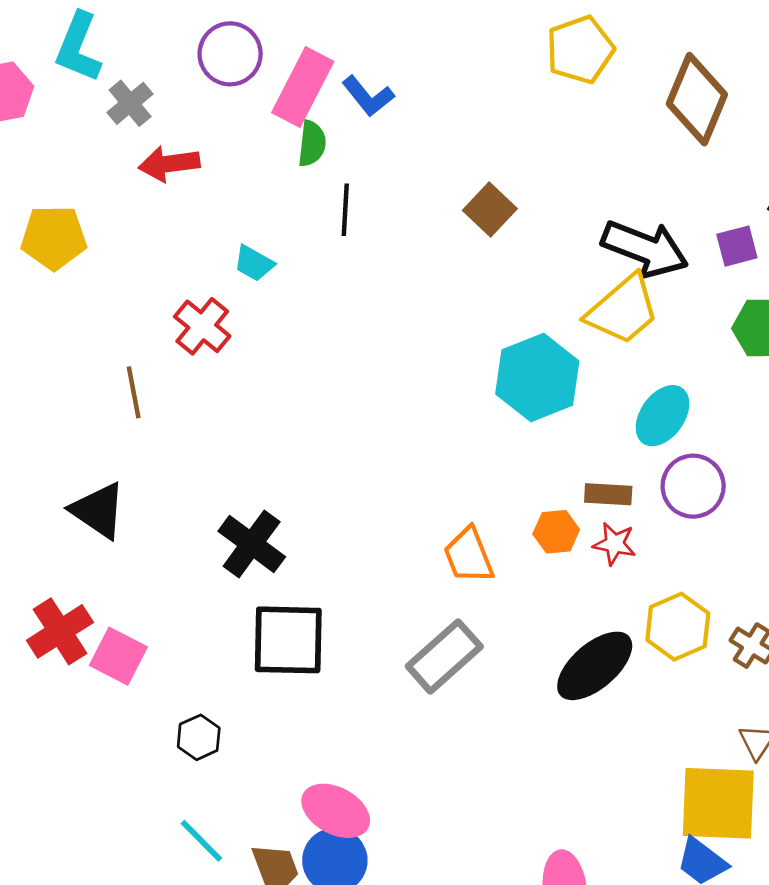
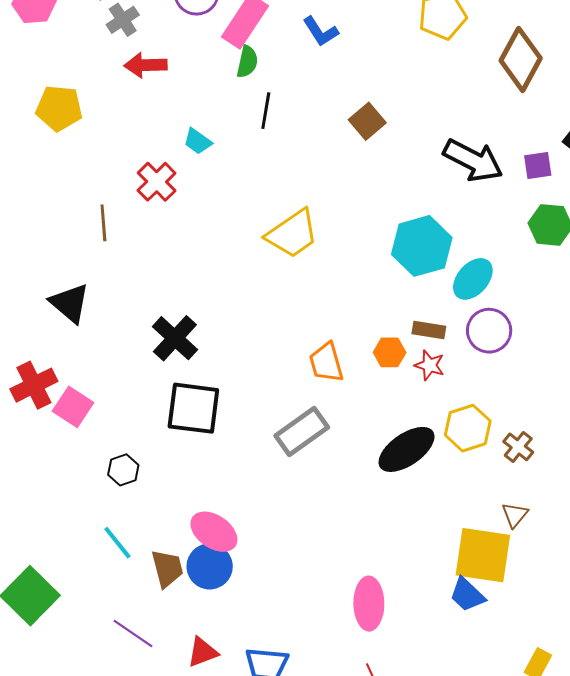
blue L-shape: (368, 96) -> (320, 31), moved
yellow trapezoid: (623, 310) -> (292, 234), moved
cyan hexagon: (537, 377) -> (422, 246), moved

